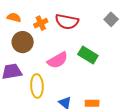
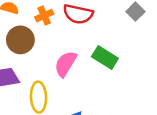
pink semicircle: (58, 60) -> (66, 64), turned 150

